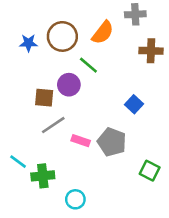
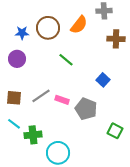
green line: (88, 65) -> (66, 60), moved
purple circle: (69, 85) -> (17, 59), moved
brown square: (44, 98) -> (14, 98), moved
pink rectangle: (81, 141) -> (62, 100), moved
cyan circle: (75, 199) -> (58, 153), size x1.5

